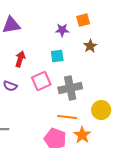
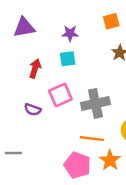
purple star: (62, 30) -> (70, 33), moved
cyan square: (57, 56) -> (68, 59), moved
purple semicircle: (10, 86) -> (33, 110), moved

